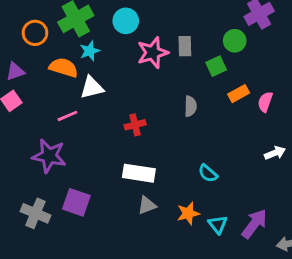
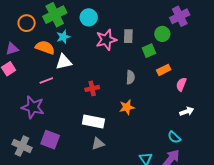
pink semicircle: (265, 102) -> (181, 84), moved
cyan semicircle: (208, 173) -> (174, 137), moved
orange star: (188, 213) -> (127, 107), moved

